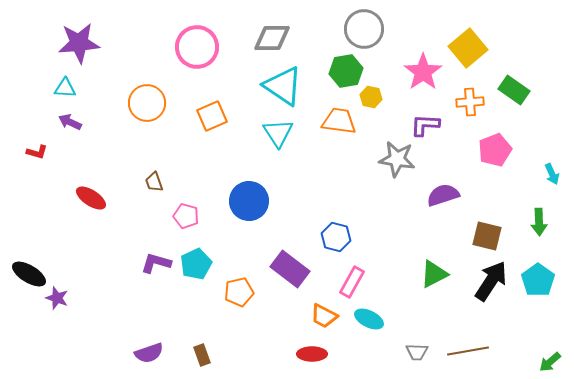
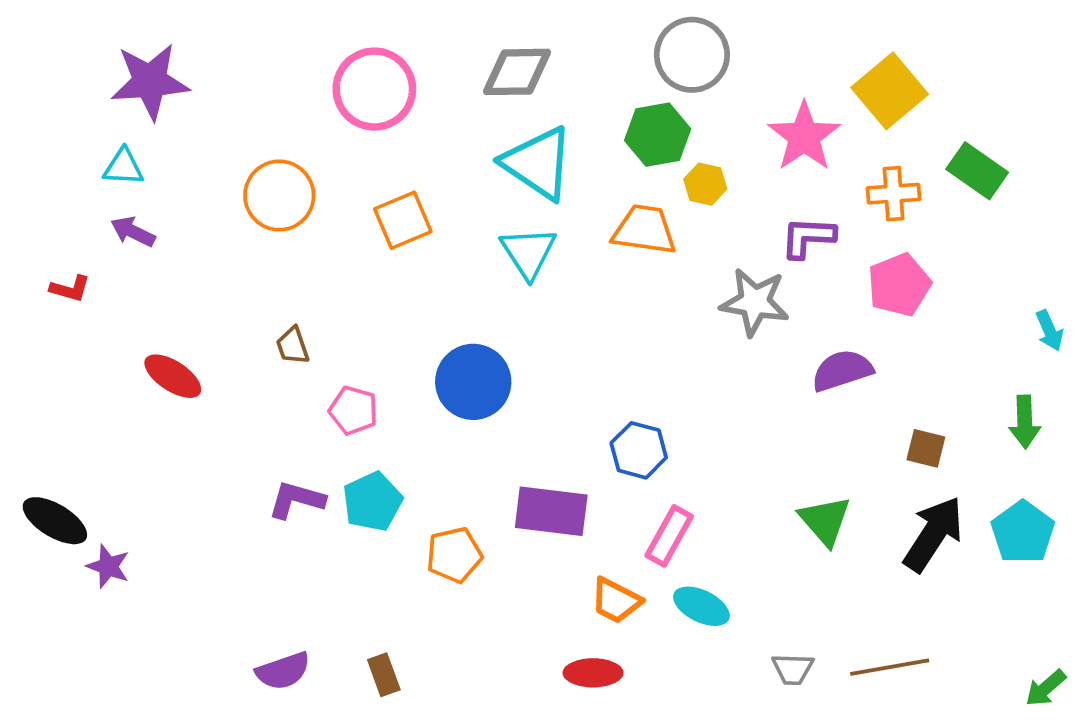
pink pentagon: (495, 150) -> (899, 285), moved
brown square: (487, 236) -> (926, 448), size x0.7
purple rectangle: (290, 269) -> (551, 511), turned -30
green triangle: (434, 274) -> (825, 521), turned -44

